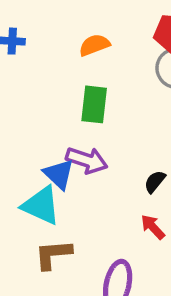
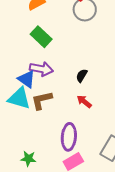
green rectangle: (94, 104) -> (41, 37), turned -45
brown L-shape: (53, 254) -> (42, 100), moved

